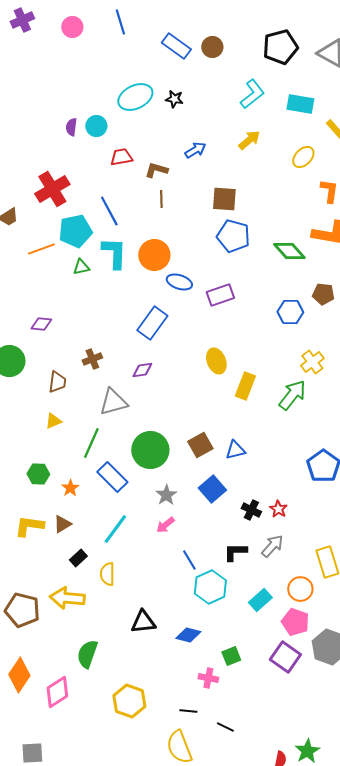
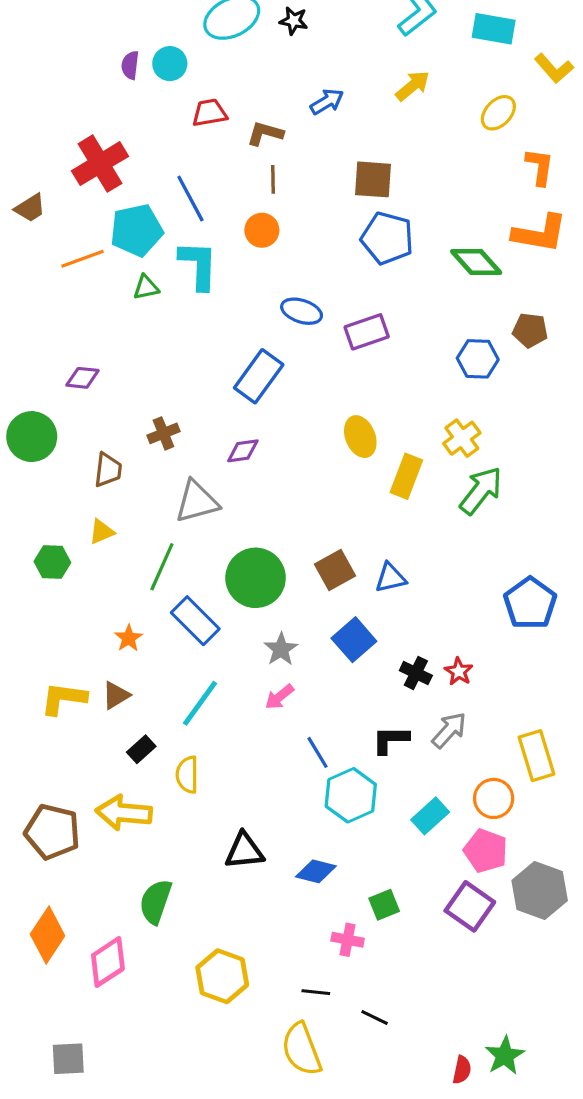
orange circle: (154, 255) -> (262, 230), moved, size x0.7
yellow cross: (312, 362) -> (462, 438), moved
green hexagon: (38, 474) -> (52, 562), moved

